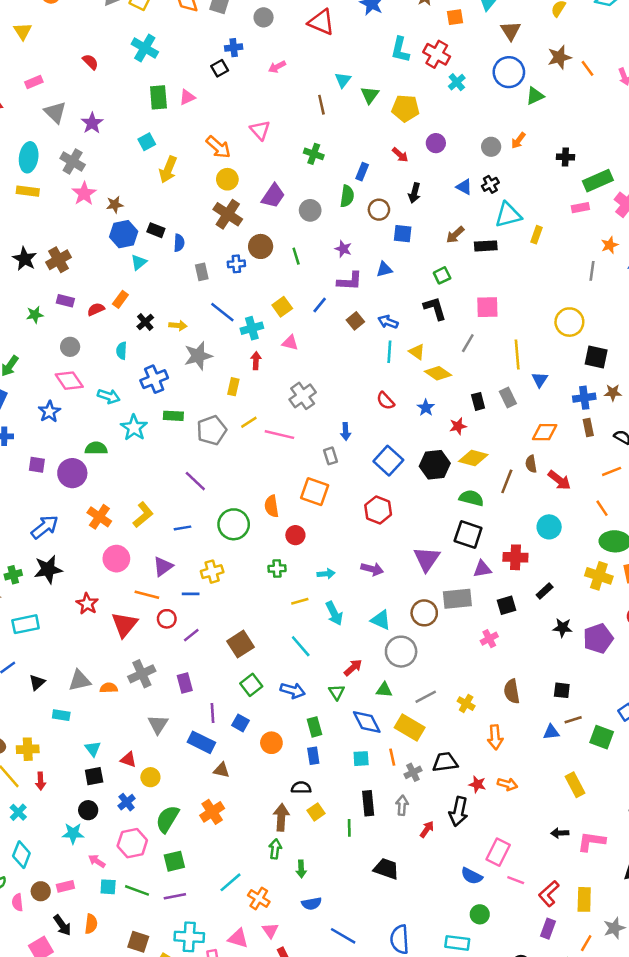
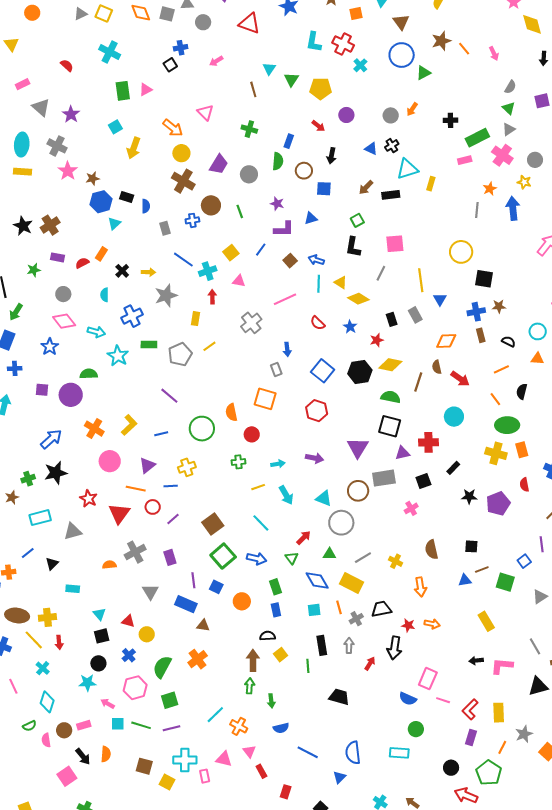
black L-shape: (435, 308) -> (353, 247), turned -150
pink line: (279, 435) -> (285, 299), moved, turned -35
gray triangle: (80, 680) -> (73, 531), moved
green square: (251, 685) -> (223, 556), size x1.4

